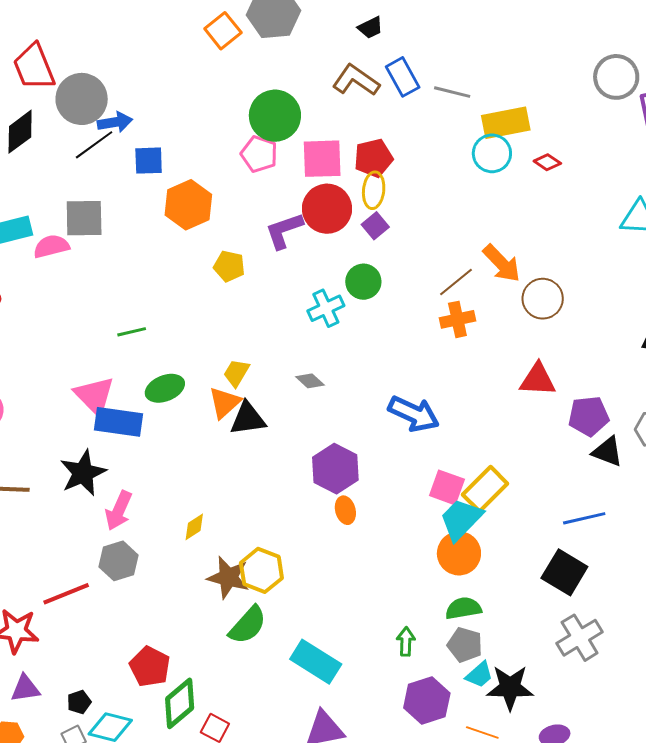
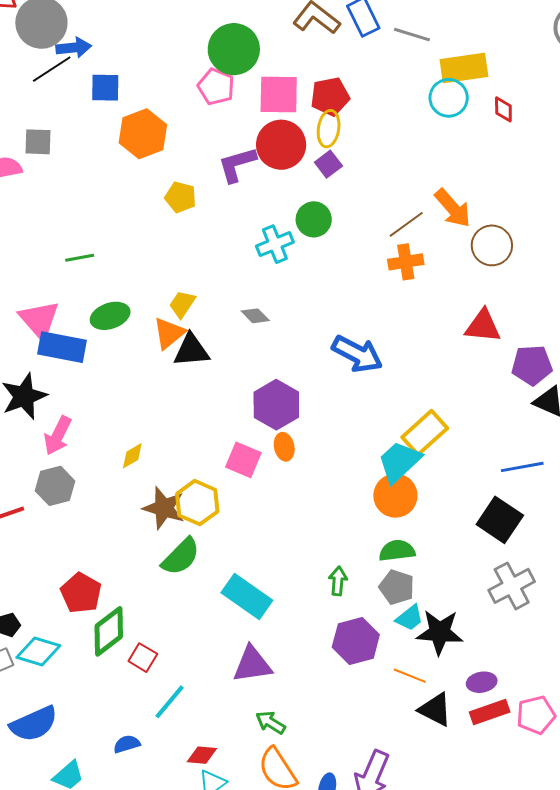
red diamond: (547, 162) -> (503, 109), turned 52
gray square: (84, 218) -> (38, 142), size x0.7
pink square: (447, 487) -> (243, 460), moved

